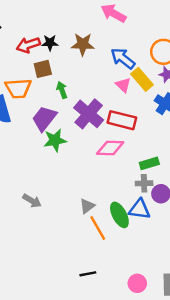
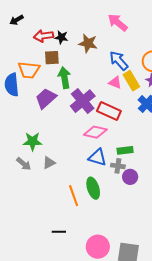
pink triangle: (123, 85) -> (115, 82), turned -32
green arrow: (62, 90) -> (64, 78), size x1.5
green star: (55, 140) -> (32, 141), moved
gray triangle: (87, 206) -> (49, 163), moved
blue triangle: (139, 209) -> (97, 157), moved
pink circle: (137, 283) -> (98, 247), size x1.5

